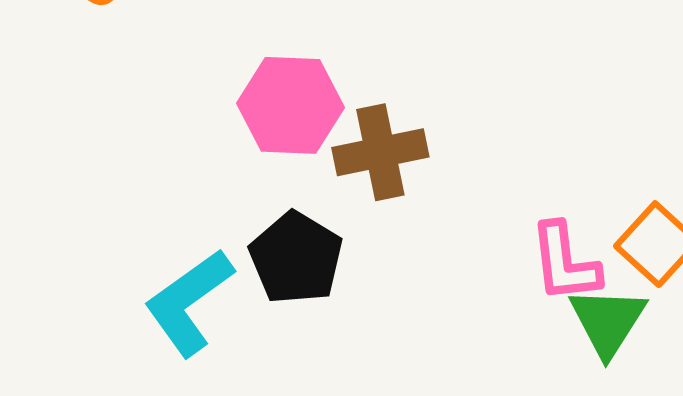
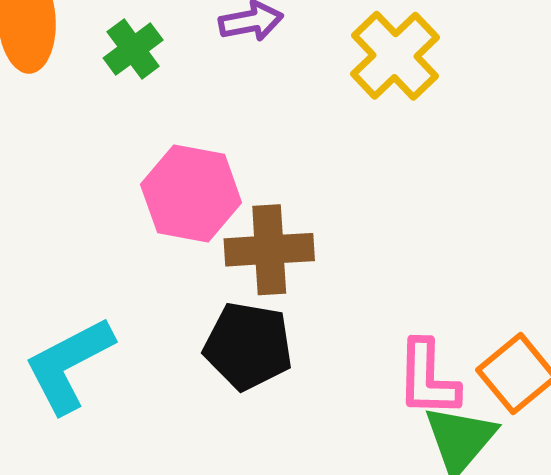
black pentagon: (296, 258) -> (248, 346), moved, turned -30

